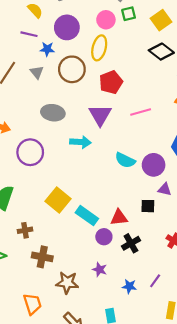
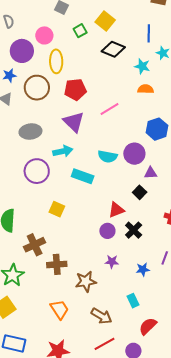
green square: (129, 14) -> (80, 31), moved
pink circle: (106, 20) -> (44, 35), moved
red pentagon: (111, 82) -> (75, 90), turned 30
purple circle: (30, 152) -> (37, 171), moved
yellow square: (58, 200) -> (57, 209), size x0.7
black square: (148, 206) -> (140, 192), turned -32
cyan rectangle: (87, 216) -> (83, 176), moved
brown cross: (25, 230) -> (35, 245), size x1.5

